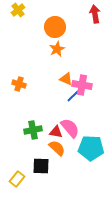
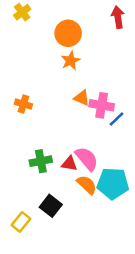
blue line: (73, 96) -> (117, 119), moved
orange semicircle: (57, 148) -> (87, 185), moved
black square: (41, 166) -> (51, 206), turned 36

